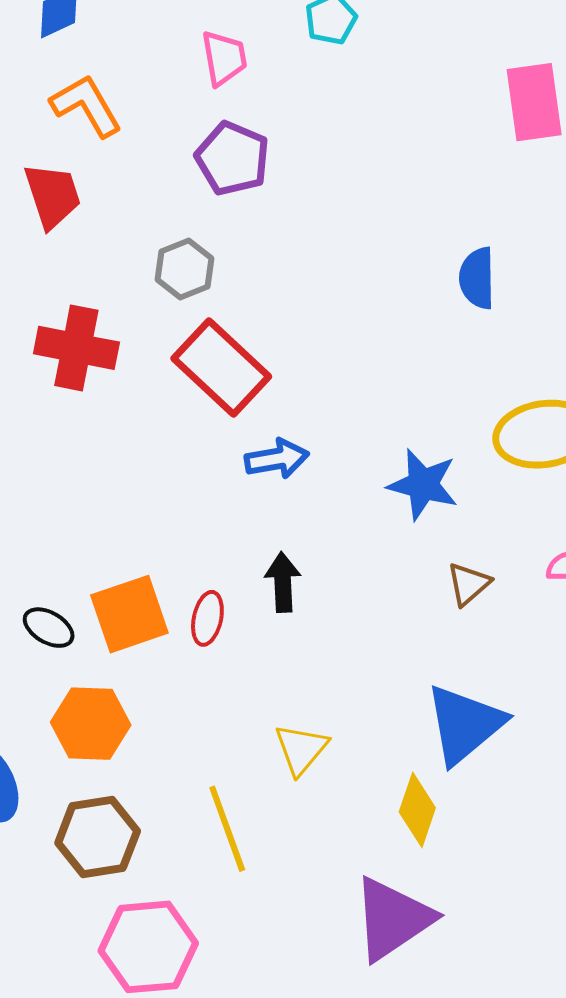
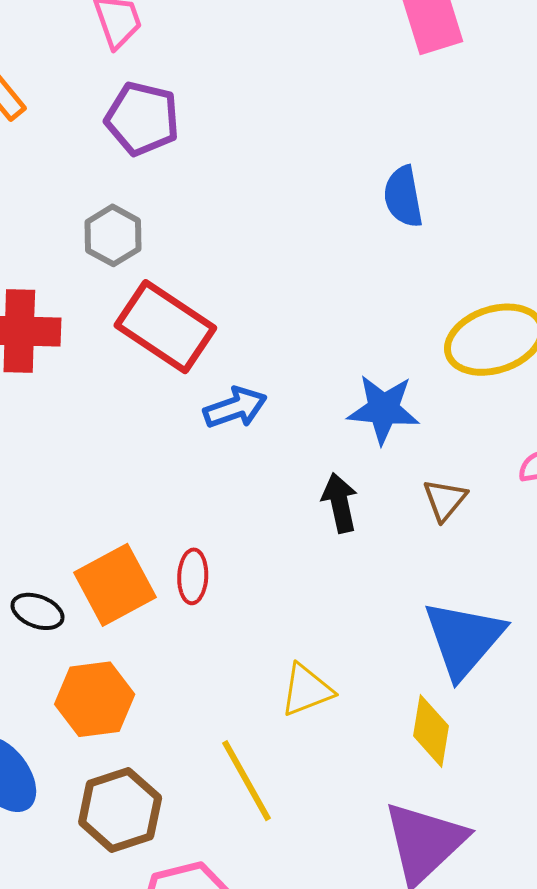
black arrow: (283, 582) -> (340, 503), moved
yellow triangle: (301, 749) -> (306, 690), turned 38

